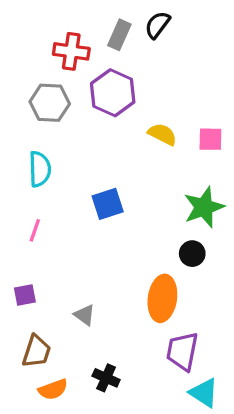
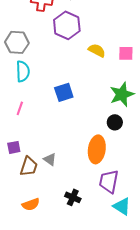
gray hexagon: (50, 103) -> (17, 42), moved
brown trapezoid: (36, 351) -> (29, 166), moved
black cross: (106, 378) -> (73, 197), moved

